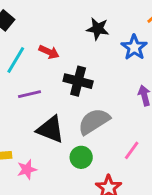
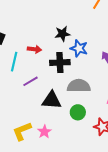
black star: (98, 29) -> (62, 34), moved
blue star: (134, 47) -> (79, 48), moved
gray semicircle: (94, 121) -> (79, 86), turned 50

